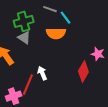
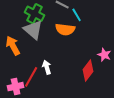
green cross: (24, 21) -> (35, 14), turned 36
gray triangle: (24, 38) -> (33, 30), size x1.5

